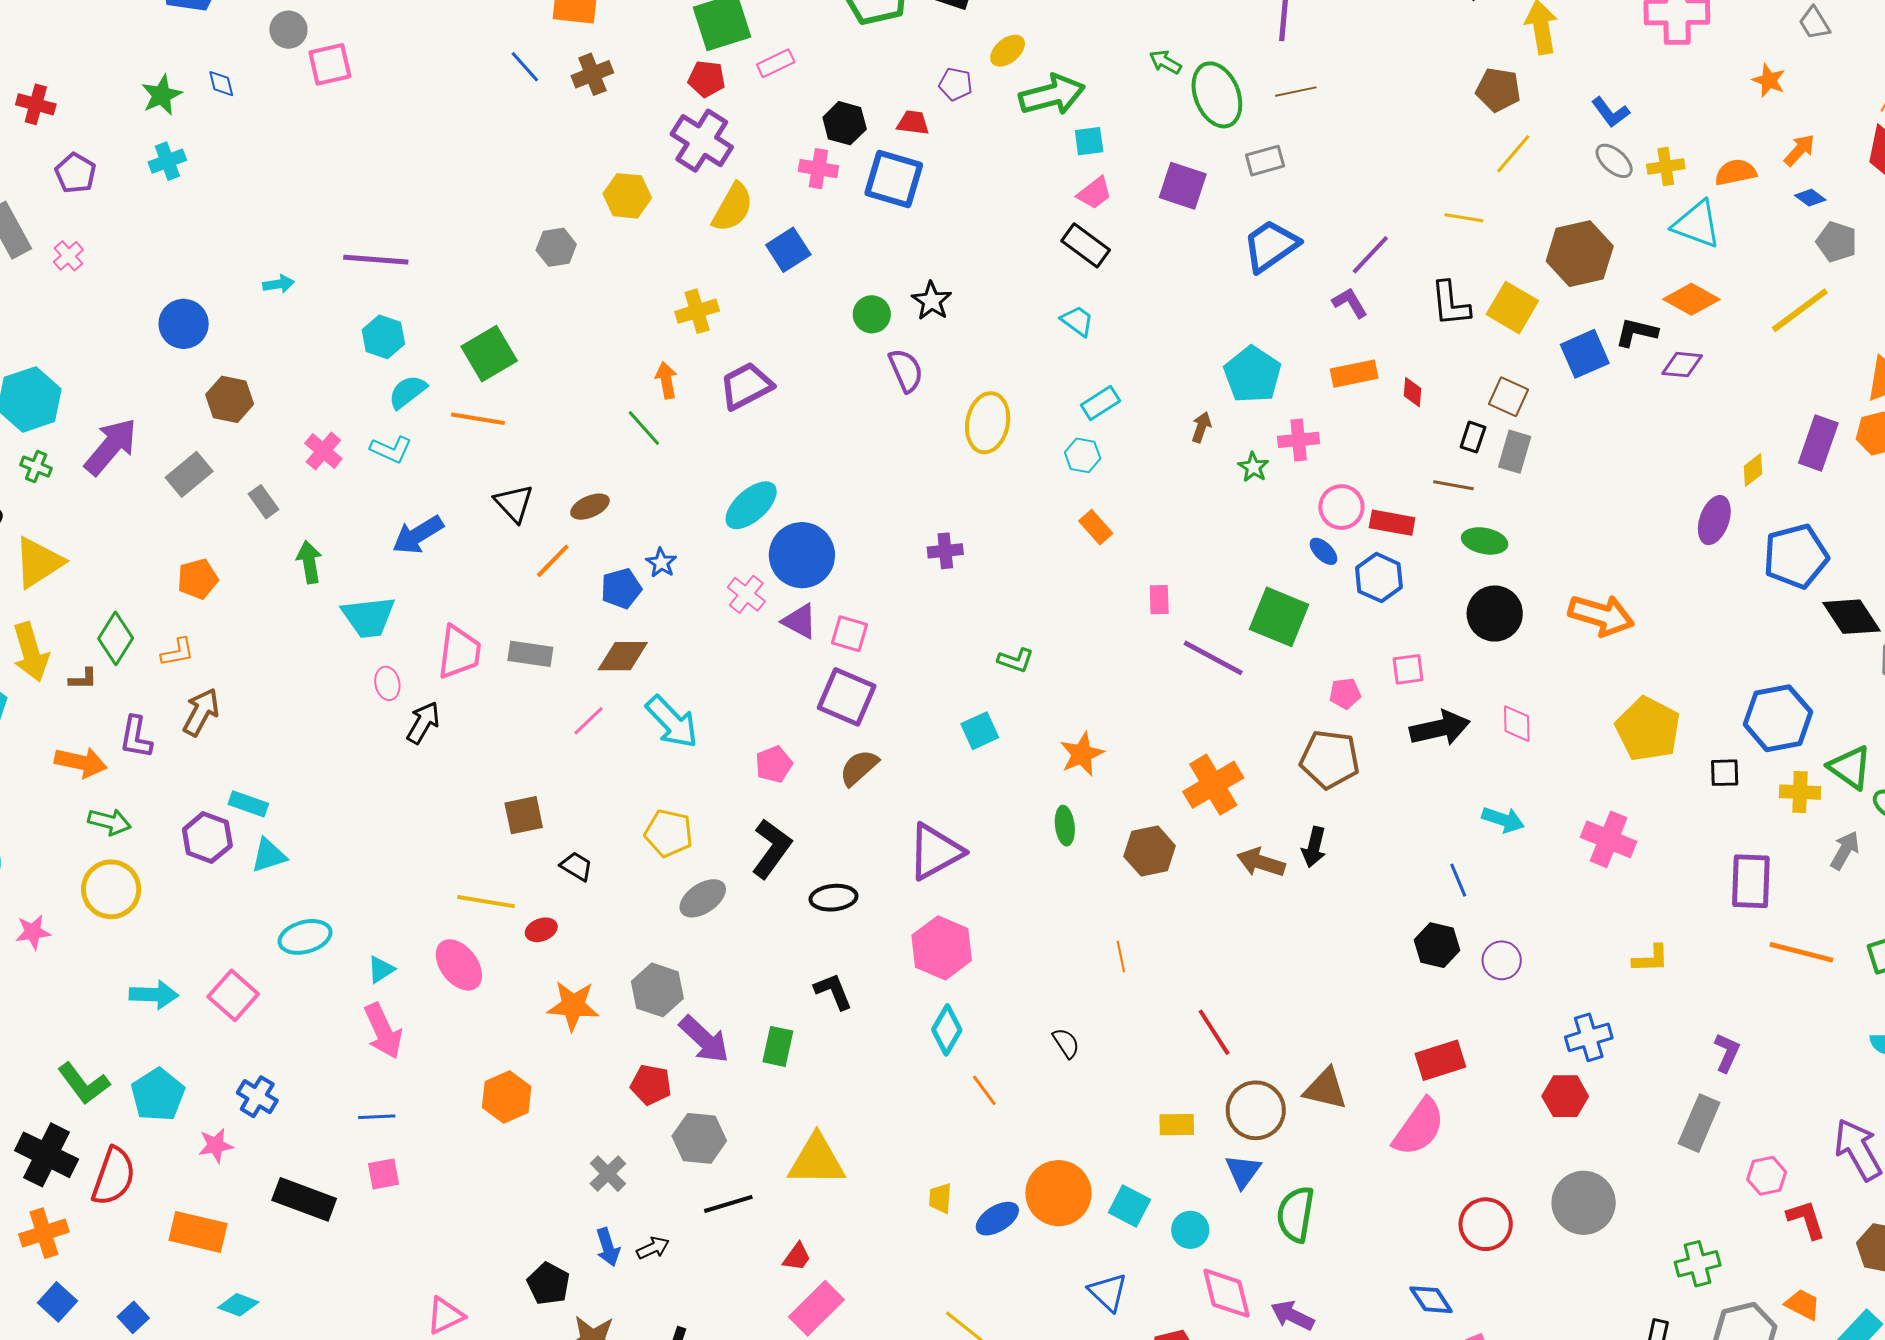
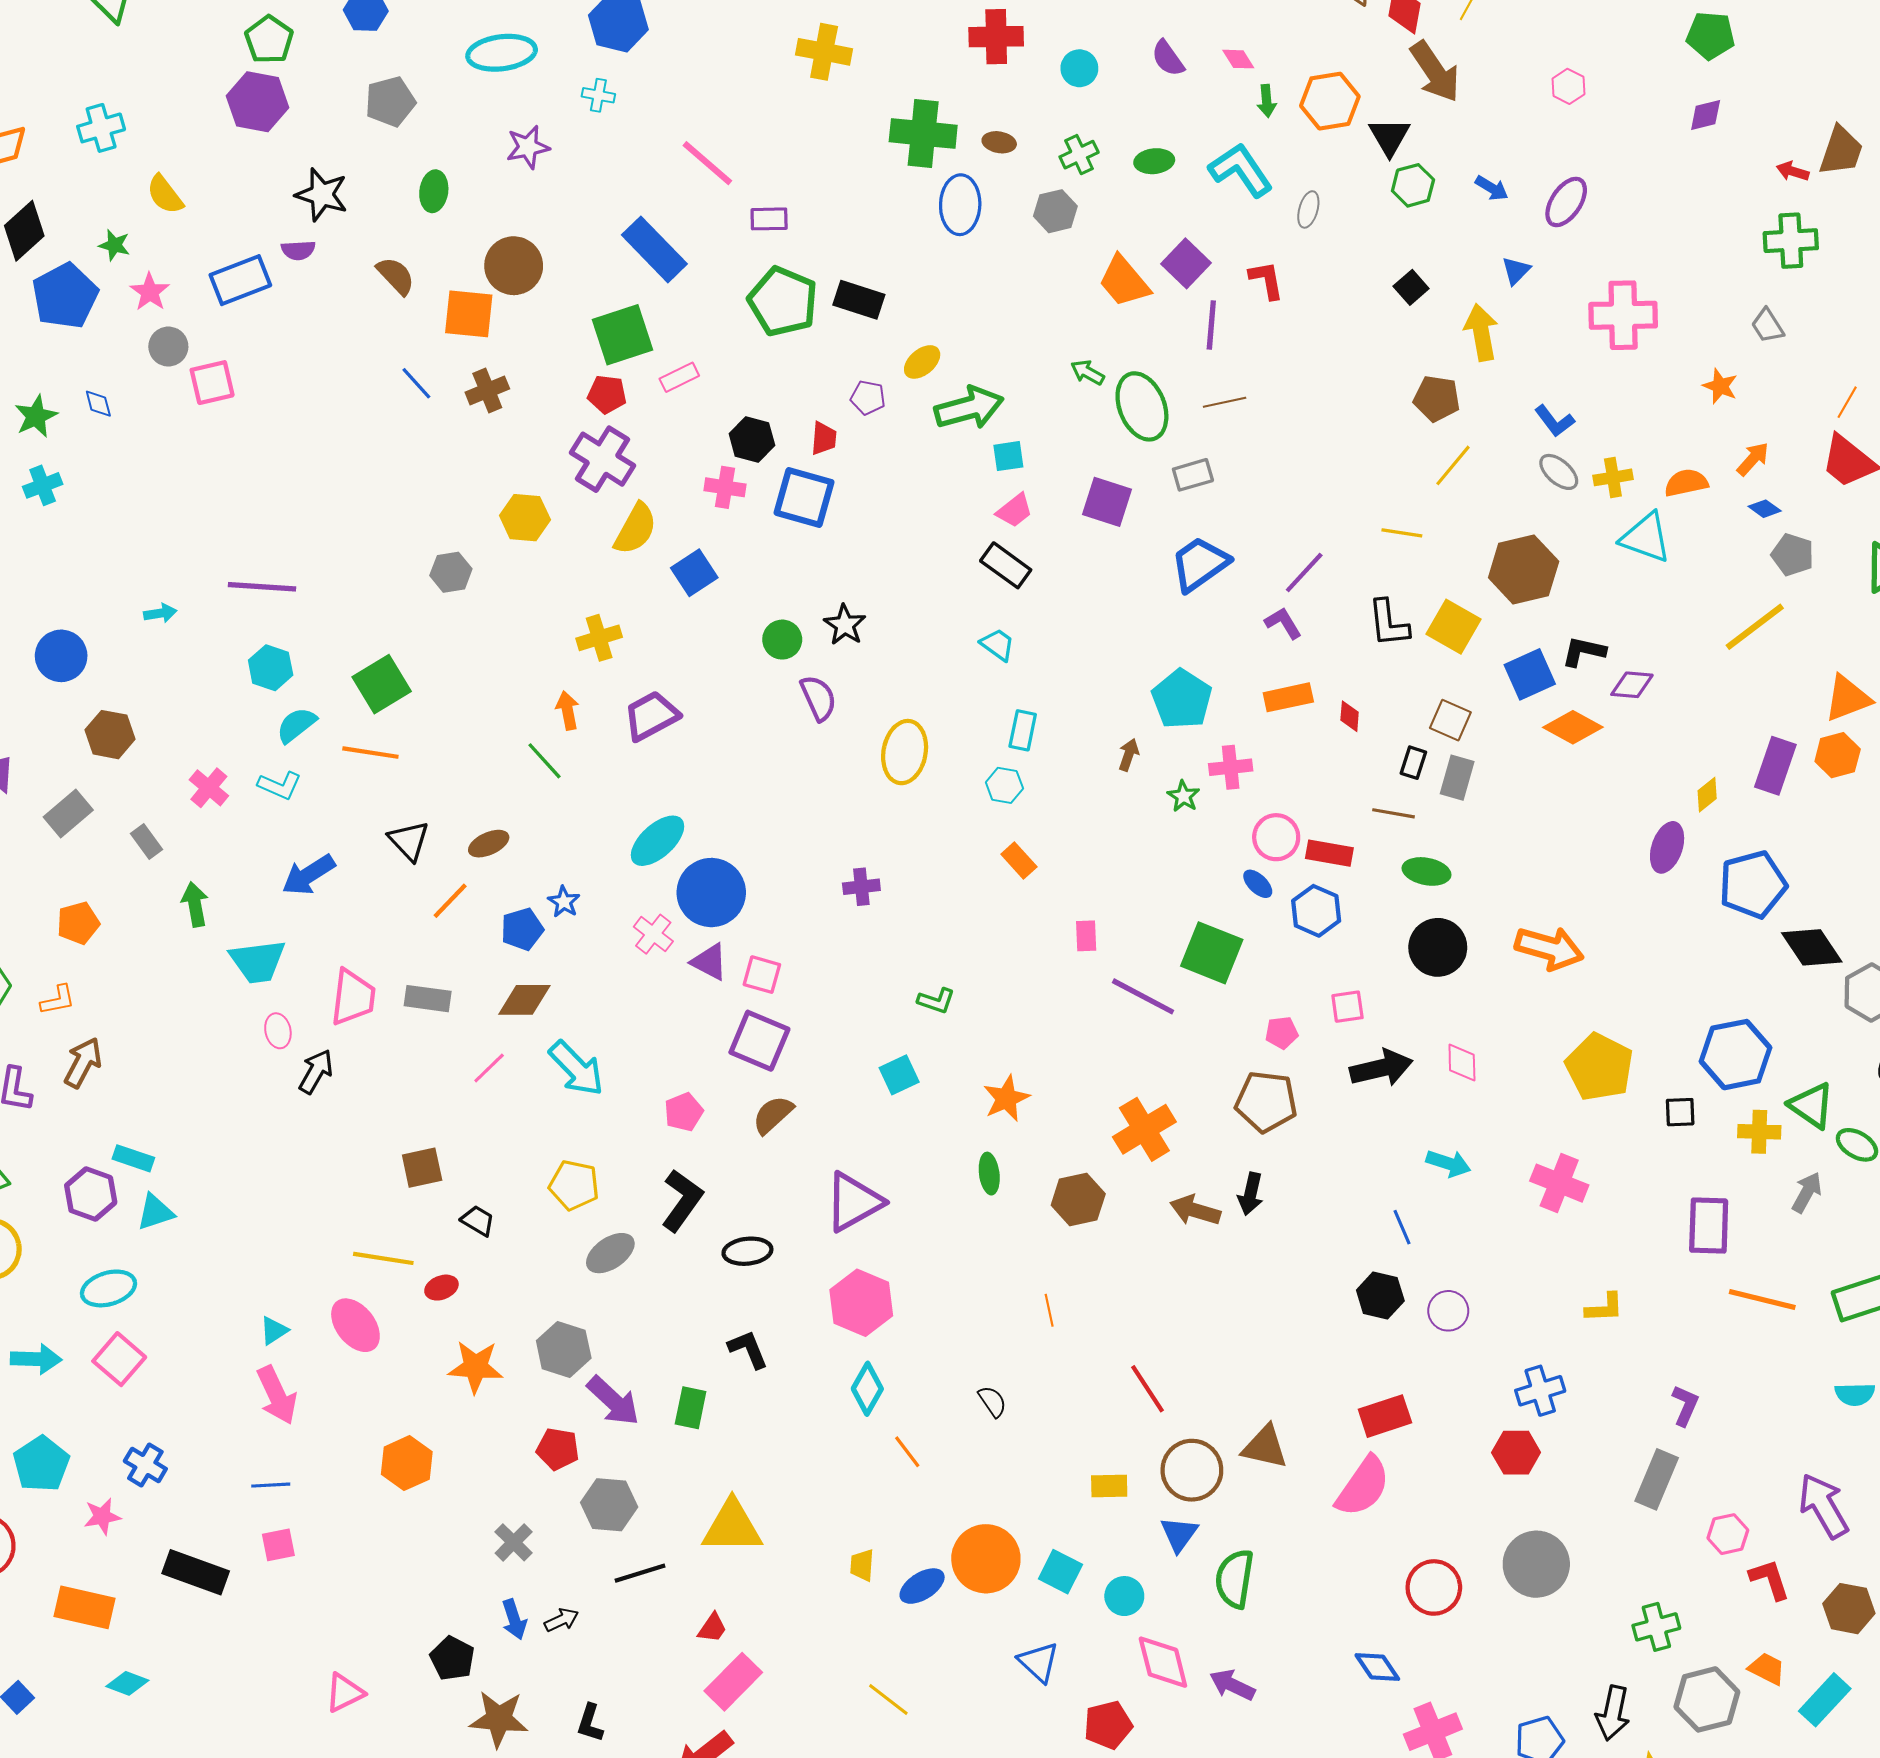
red trapezoid: (913, 123) -> (824, 438), turned 88
orange diamond: (1691, 299) -> (1573, 727), moved
cyan rectangle: (1100, 403) -> (1023, 730), turned -45
cyan ellipse: (305, 937) -> (108, 1288), moved

